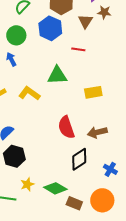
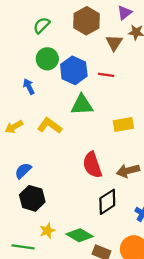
blue hexagon: (50, 28) -> (74, 70), moved
green circle: (16, 35) -> (47, 59), moved

